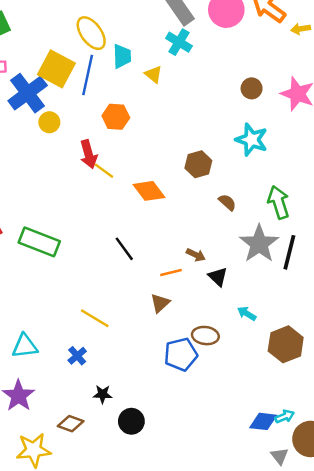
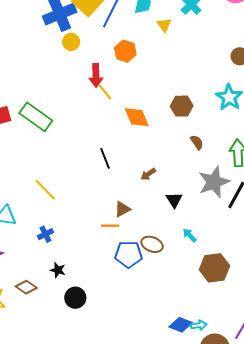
green rectangle: (39, 242) -> (36, 117), moved
brown arrow: (196, 255) -> (148, 174), moved, turned 105
orange line: (171, 273) -> (110, 226), moved
yellow line: (95, 318) -> (45, 190), moved

